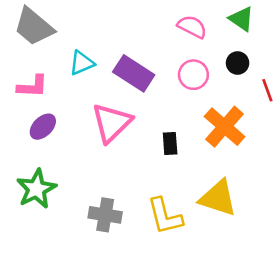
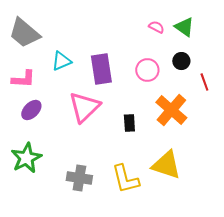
pink semicircle: (192, 27) -> (156, 27), moved, size x0.7
purple rectangle: (134, 73) -> (101, 69), turned 48

